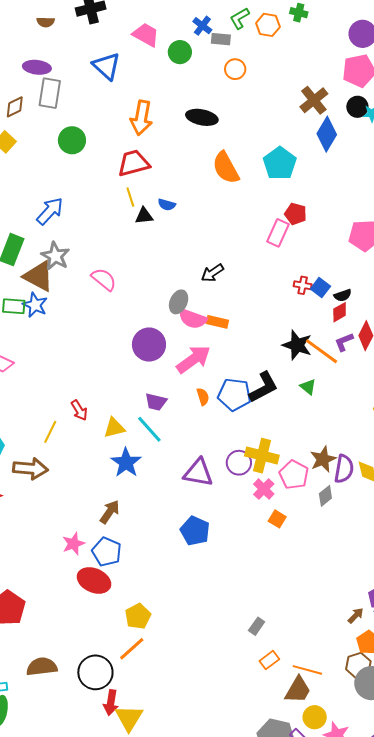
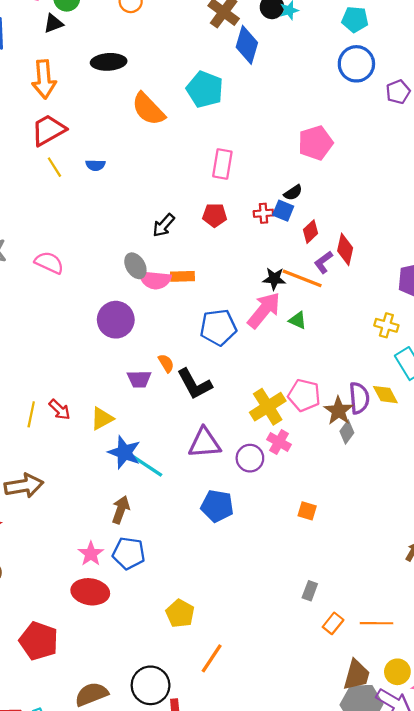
red pentagon: (296, 214) -> (215, 215), moved
black triangle: (144, 216) -> (53, 23), moved
black semicircle: (343, 295) -> (293, 193), moved
gray ellipse: (179, 302) -> (135, 266), turned -40
black star: (297, 345) -> (274, 279), size x0.7
pink arrow: (194, 359) -> (264, 310), moved
black L-shape: (264, 387) -> (194, 384), moved, turned 104
blue pentagon: (234, 395) -> (218, 327), moved
orange semicircle: (203, 397) -> (166, 363), moved
cyan line: (149, 429) -> (147, 466), moved
yellow line: (50, 432) -> (31, 414), moved
yellow cross: (262, 456) -> (268, 407), turned -32
brown star: (323, 459) -> (339, 411), moved
purple circle: (239, 463) -> (250, 458), moved
pink pentagon: (294, 475) -> (304, 395), moved
orange square: (277, 519) -> (307, 511), moved
red ellipse: (94, 580) -> (90, 592), moved
orange line: (132, 649) -> (212, 658), moved
brown trapezoid: (298, 690) -> (357, 675), moved

